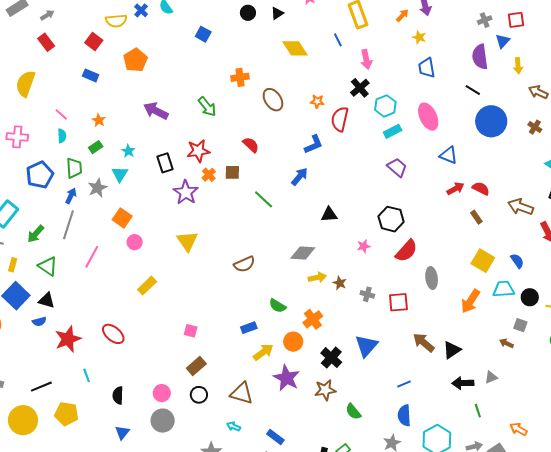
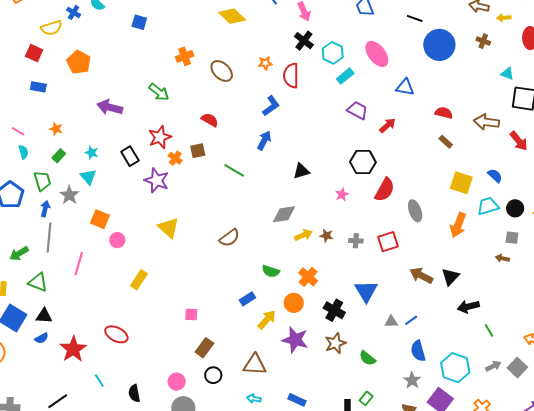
red arrow: (456, 189) -> (388, 125), moved
green arrow: (36, 234) -> (19, 253), turned 30
gray triangle: (491, 377) -> (391, 322), moved, turned 32

